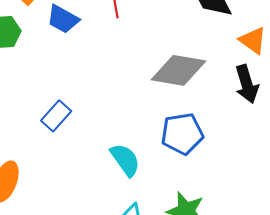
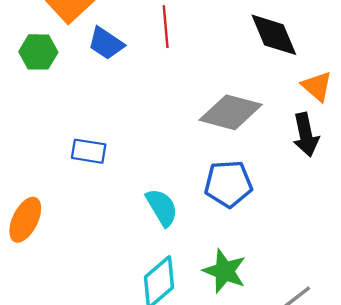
blue rectangle: (56, 116) -> (89, 151), turned 52

